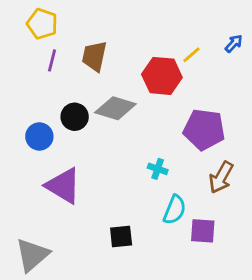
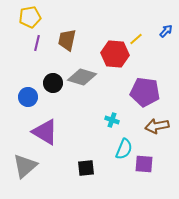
yellow pentagon: (42, 24) -> (30, 17), turned -30
brown arrow: (221, 177) -> (157, 126), turned 50
gray triangle: (32, 255) -> (25, 166), moved

